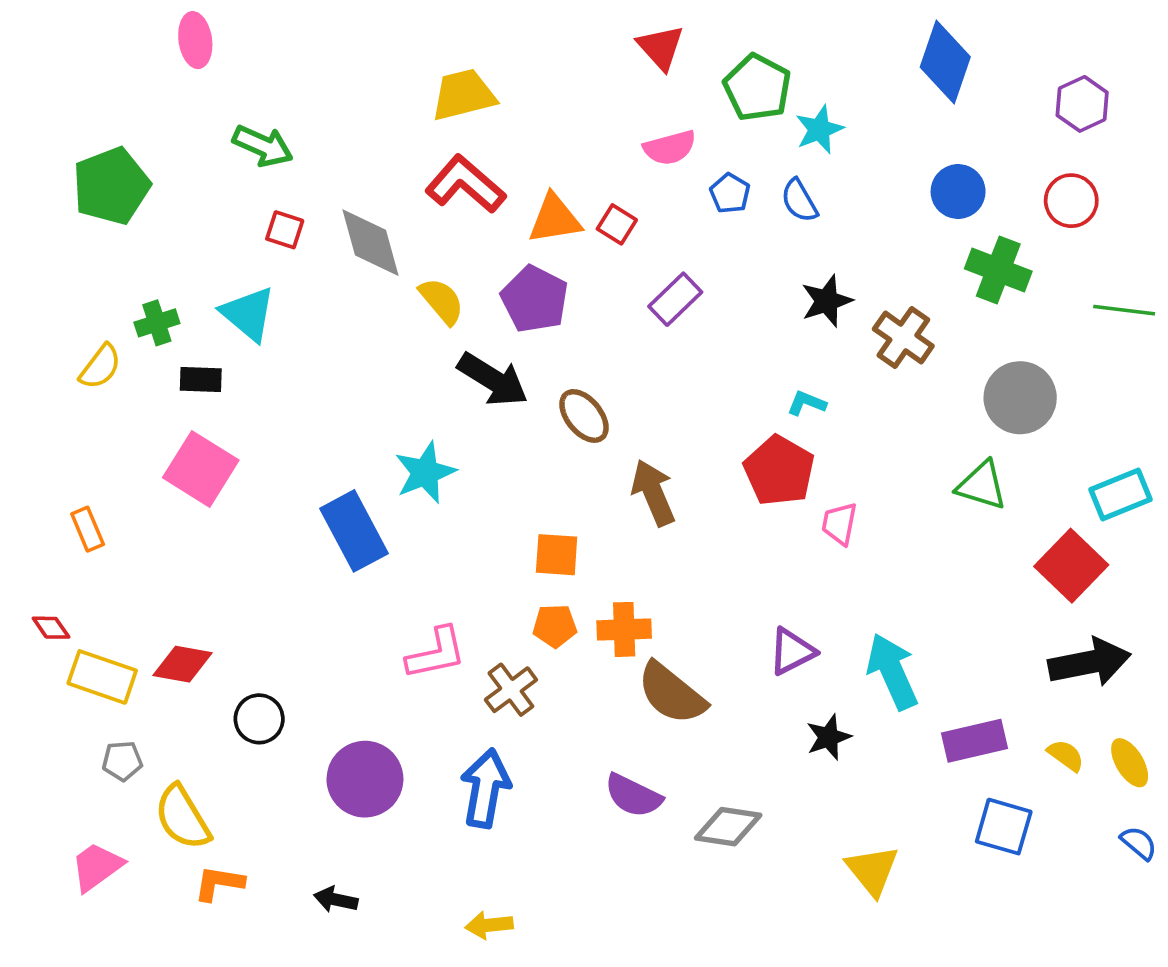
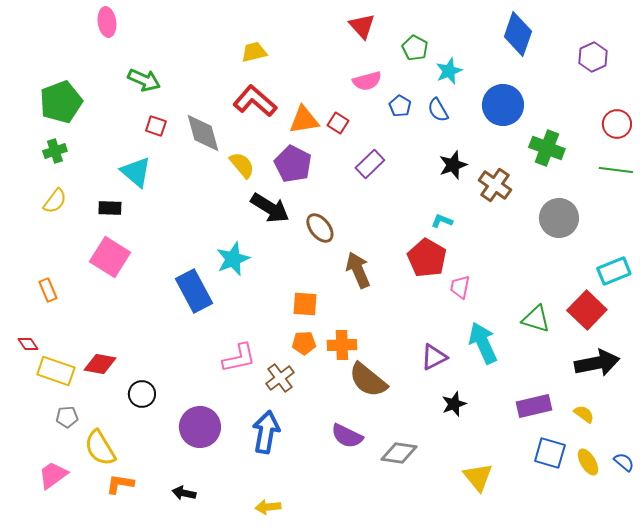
green pentagon: (757, 87) -> (415, 48), size x0.7
yellow trapezoid: (464, 95) -> (254, 52), size x0.7
blue circle: (958, 192) -> (503, 105), moved, size x1.4
red circle: (1071, 201) -> (617, 124), moved
green cross: (157, 323) -> (55, 151), moved
green triangle: (982, 485) -> (536, 319), moved
cyan arrow: (892, 671) -> (483, 343), moved
yellow ellipse: (1130, 763) -> (588, 462), moved

